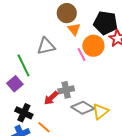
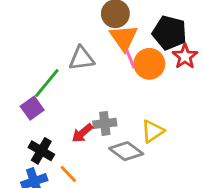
orange triangle: (74, 29) -> (124, 38), size x1.5
pink line: (81, 54) -> (130, 59), moved
green line: (23, 65) -> (47, 83), turned 60
yellow triangle: (100, 111) -> (153, 131), moved

